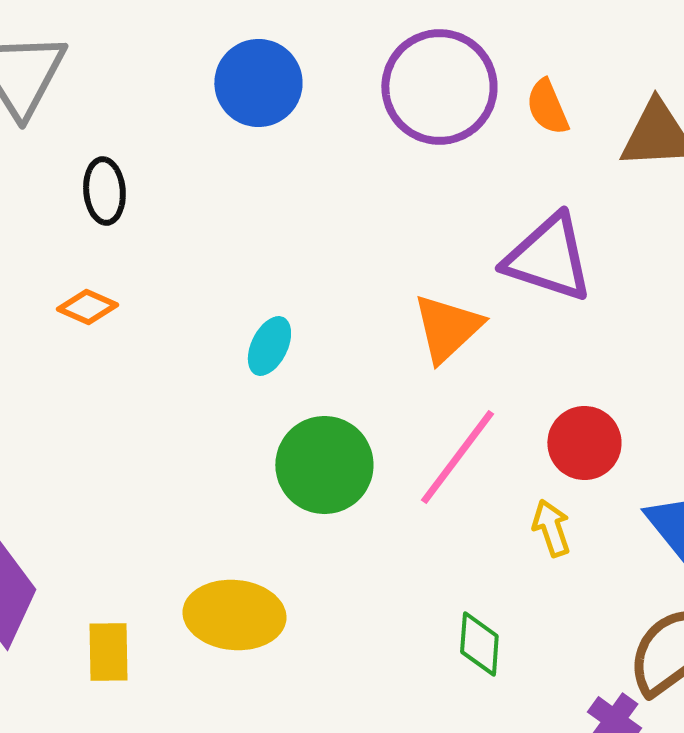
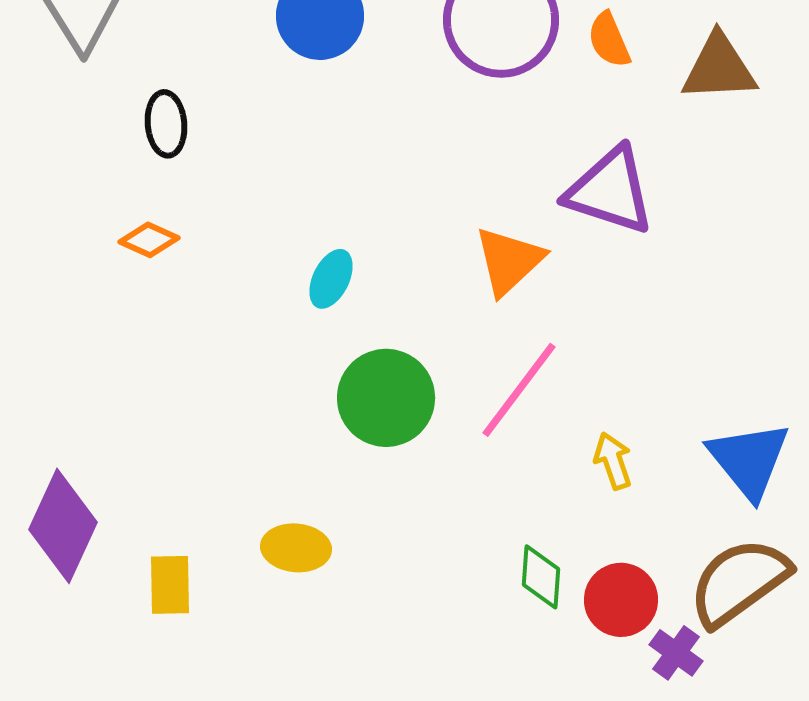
red circle: (584, 443) -> (621, 600), moved
yellow ellipse: (234, 615) -> (296, 548), size x0.7

